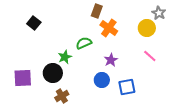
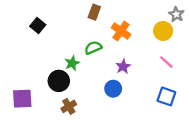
brown rectangle: (97, 11) -> (94, 12), moved
purple square: (23, 78) -> (22, 99), moved
blue square: (127, 87) -> (166, 96), moved, turned 30

